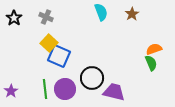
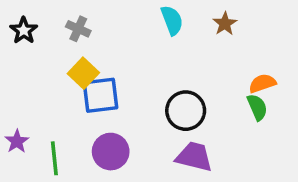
blue square: (59, 56) -> (100, 95), turned -30
black circle: (92, 78) -> (186, 111), moved
green line: (45, 89) -> (54, 158), moved
purple star: (11, 91) -> (17, 141), moved

